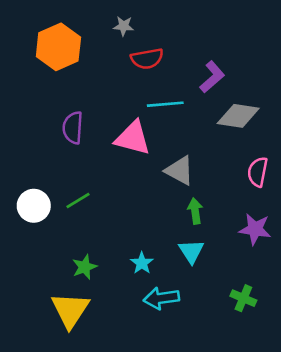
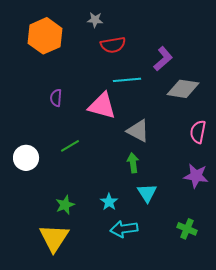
purple semicircle: (73, 128) -> (56, 98), size x0.7
green line: (78, 201) -> (70, 146), moved
green arrow: (195, 211) -> (133, 163), moved

